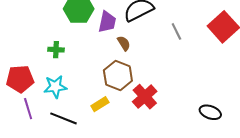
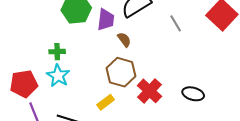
cyan star: (55, 87) -> (58, 76), moved, turned -30
black ellipse: (210, 112) -> (193, 94), moved

